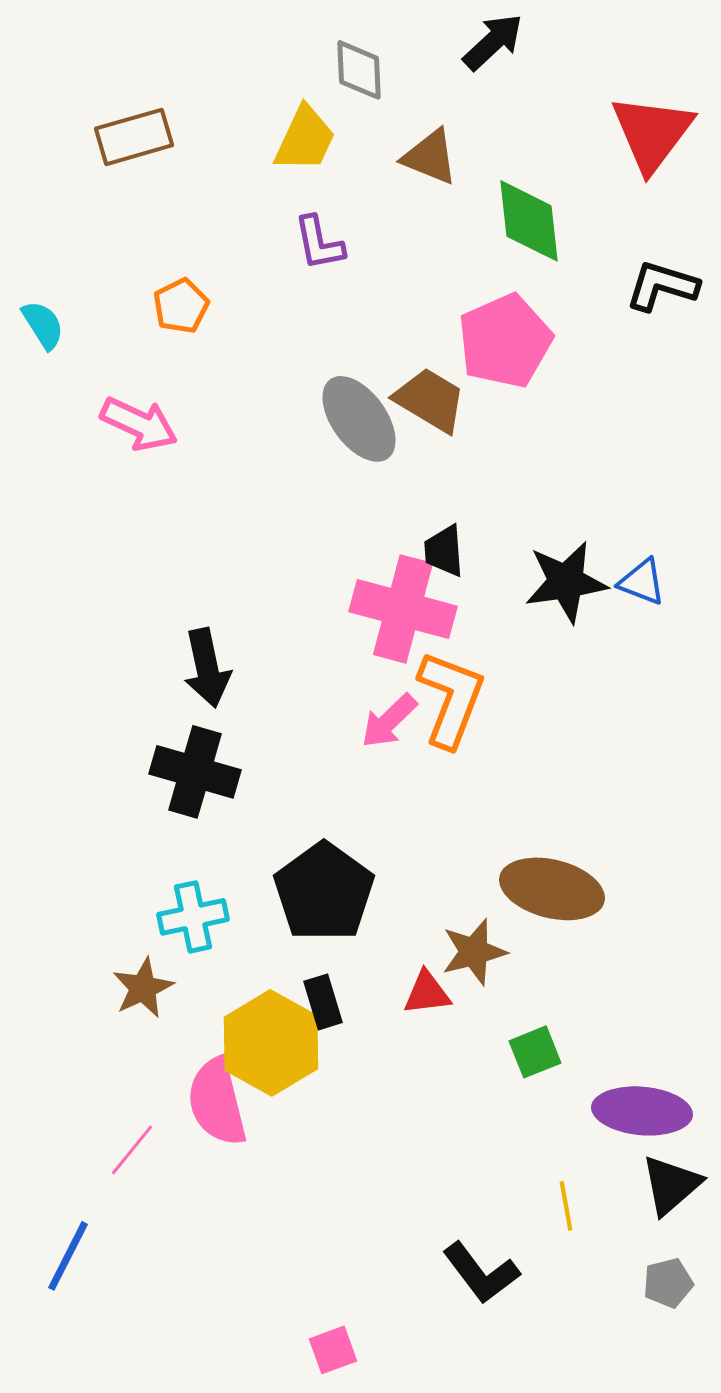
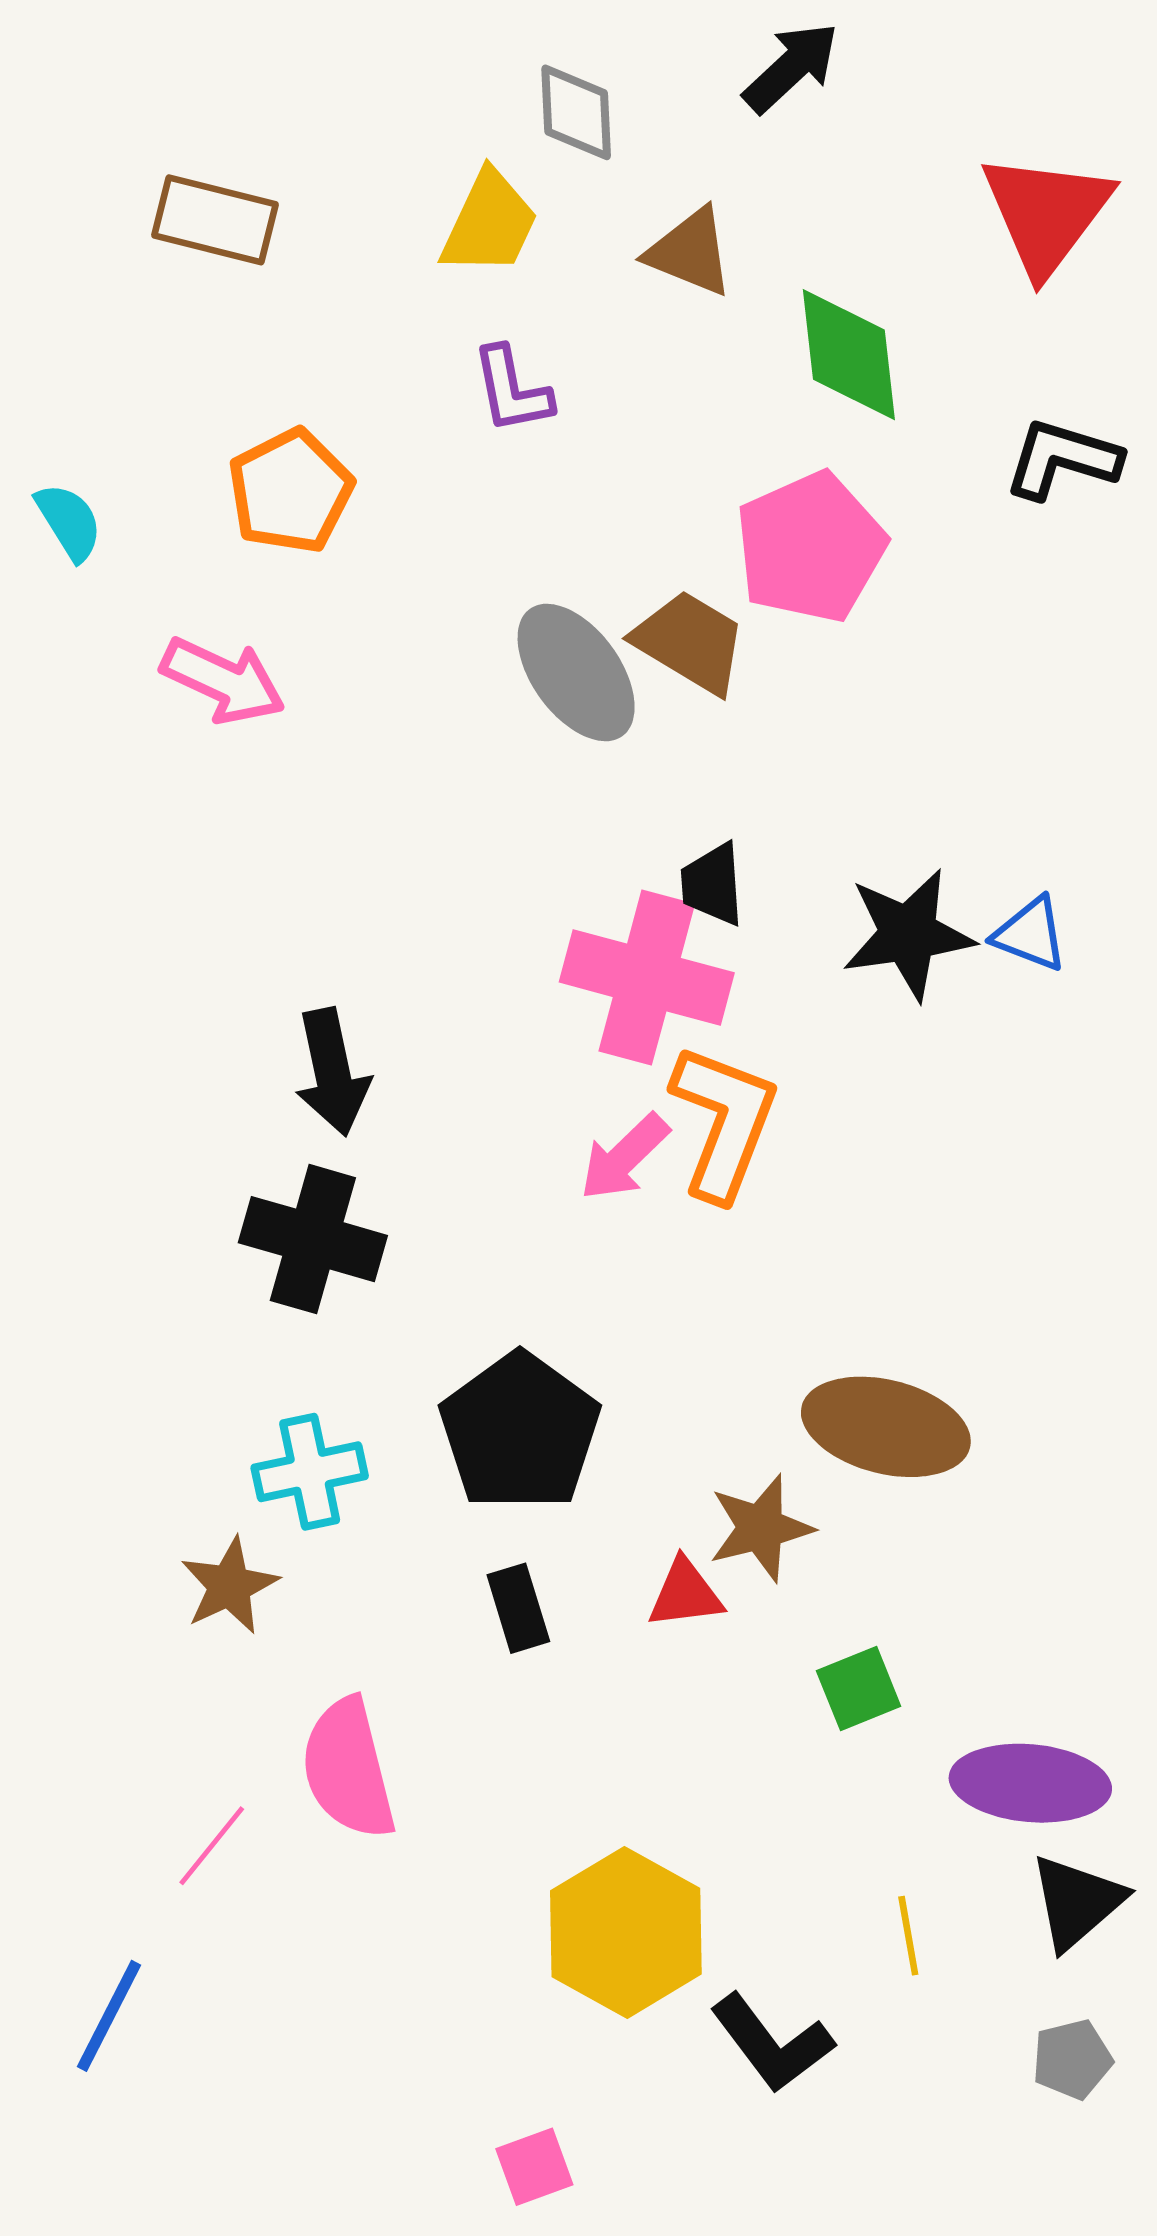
brown rectangle: (134, 137) -> (215, 220), turned 30
orange pentagon: (181, 306) -> (290, 491), size x1.4
yellow hexagon: (271, 1043) -> (626, 1932), moved

